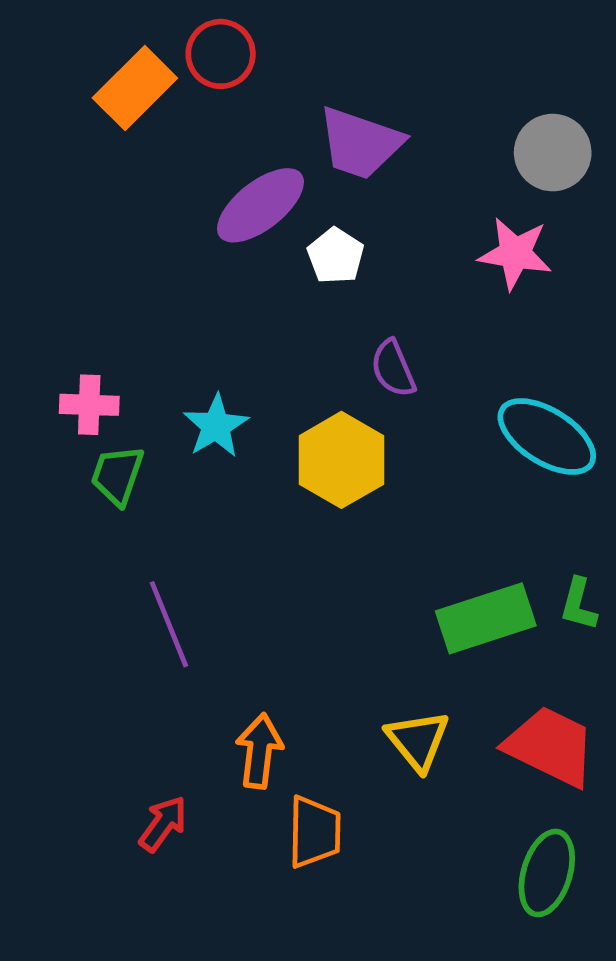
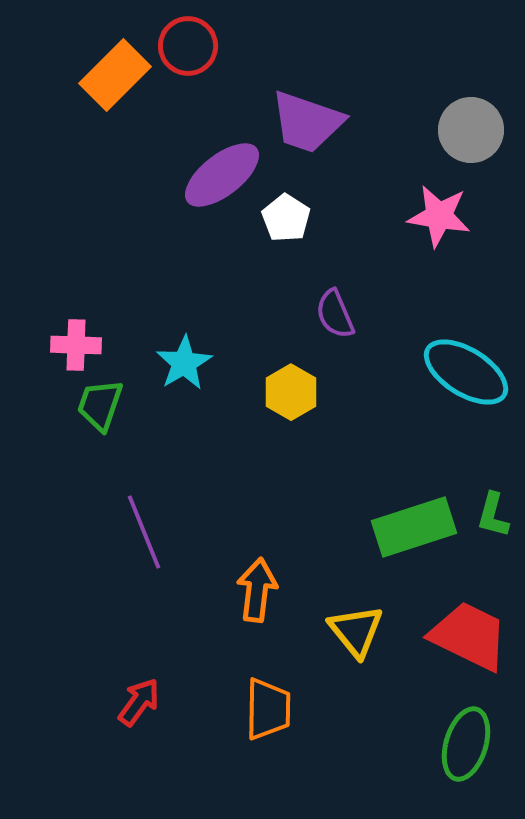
yellow hexagon: (341, 460) -> (291, 392), size x0.7
orange arrow: (259, 751) -> (257, 590), moved

